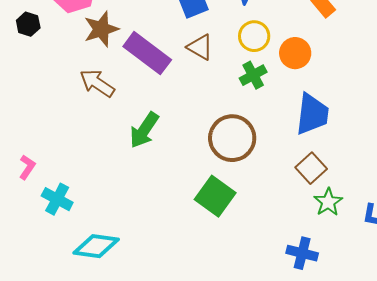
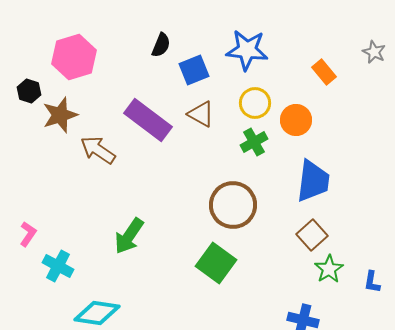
brown star: (101, 29) -> (60, 115), moved
green arrow: (144, 130) -> (129, 236), moved

